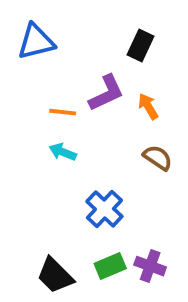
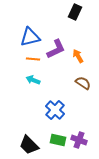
blue triangle: (36, 42) -> (30, 37), moved
black rectangle: (141, 45) -> (75, 12), moved
green rectangle: (110, 266) -> (58, 140), turned 35

